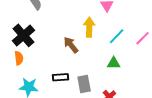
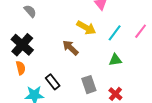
yellow arrow: (89, 27) -> (86, 28), turned 126
black rectangle: (61, 77) -> (53, 82), moved, turned 63

